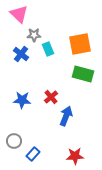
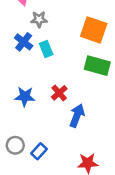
orange square: (80, 44) -> (94, 30), turned 30
cyan rectangle: (48, 49) -> (46, 49), moved
blue rectangle: (33, 154) -> (39, 151), moved

